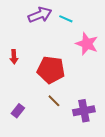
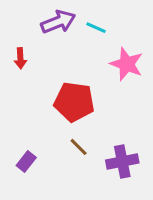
red arrow: (14, 57) -> (20, 58), moved

